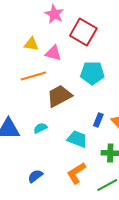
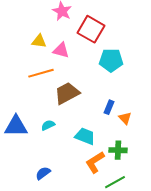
cyan pentagon: (92, 73) -> (111, 60), moved
blue rectangle: (98, 120) -> (109, 107), moved
orange L-shape: (76, 173) -> (95, 162), moved

